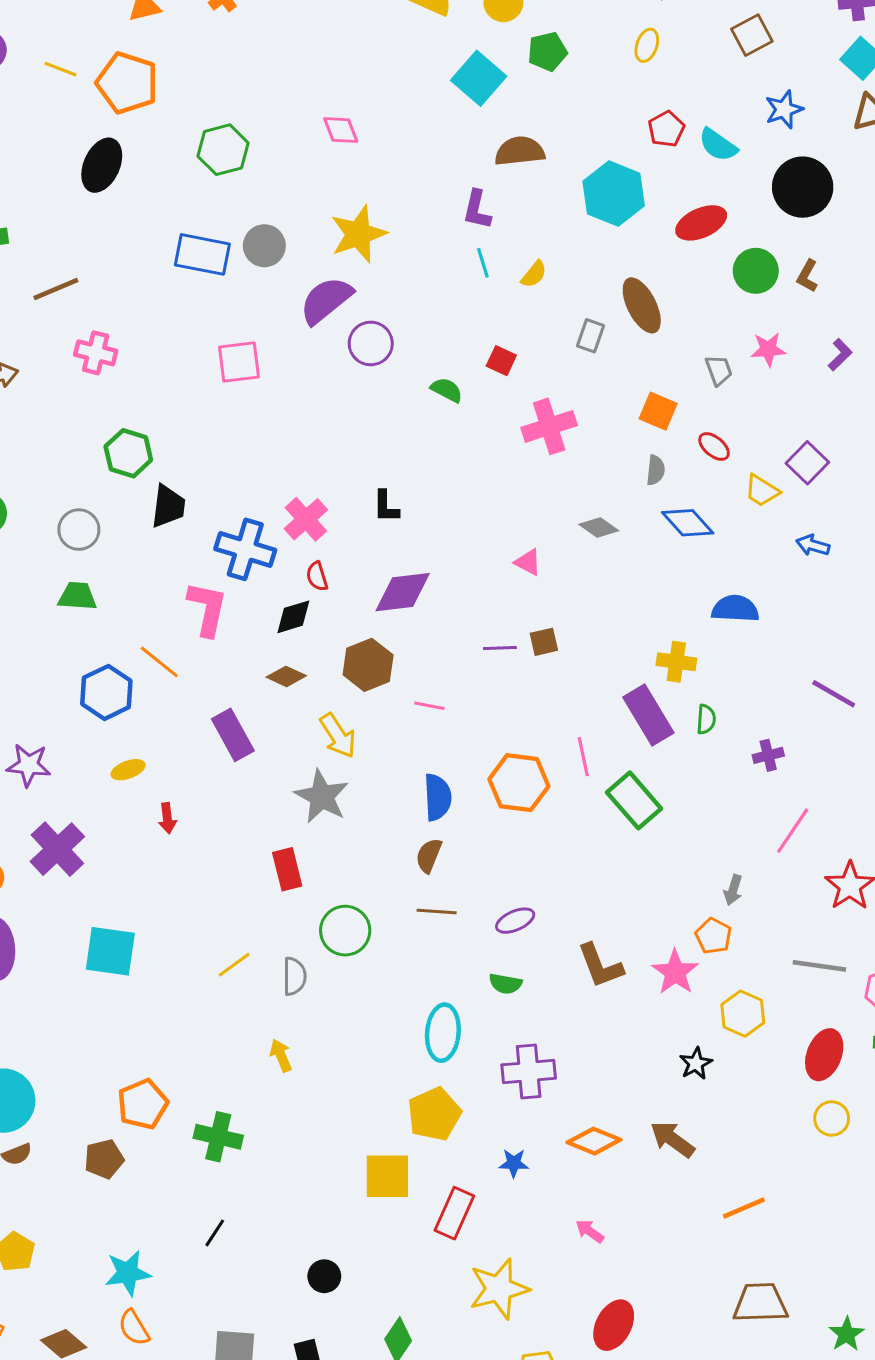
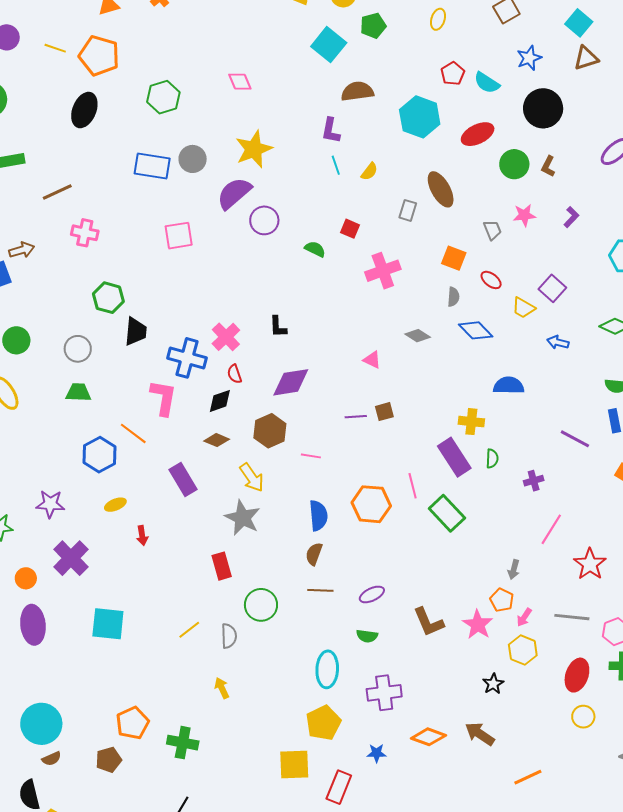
pink arrow: (590, 1231) -> (524, 617), moved, turned -90

